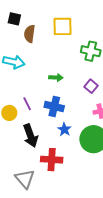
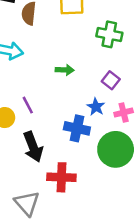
blue cross: (54, 107) -> (77, 128), moved
blue star: (64, 129) -> (96, 107), moved

